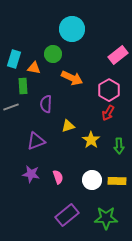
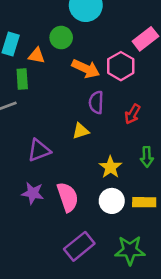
pink hexagon: (109, 90) -> (121, 66), moved
purple semicircle: (46, 104) -> (96, 102), moved
yellow star: (91, 140) -> (110, 167), moved
pink semicircle: (58, 177) -> (68, 197), size x1.6

